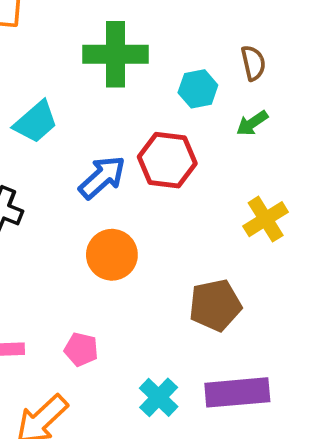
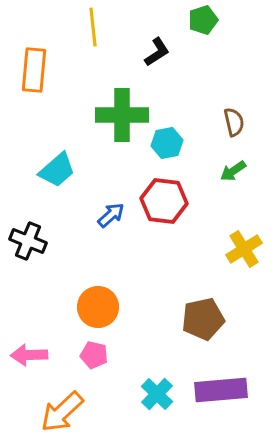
cyan hexagon: (198, 89) -> (167, 143), moved
blue arrow: (102, 177) -> (111, 215), size x0.7
orange circle: (112, 255) -> (98, 307), moved

